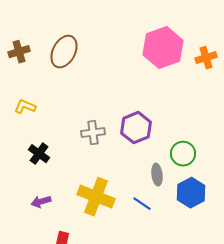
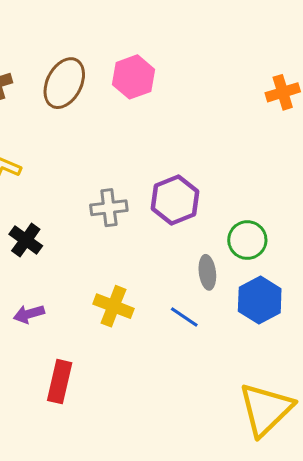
pink hexagon: (163, 48) -> (133, 77), moved, size x0.7
yellow cross: (96, 197) -> (113, 306), size x0.7

